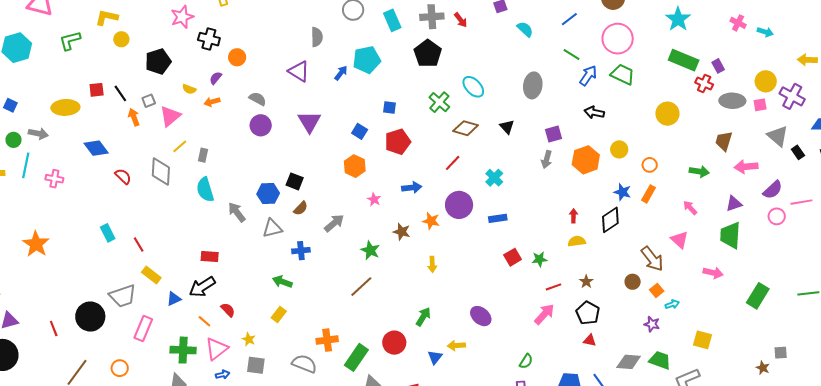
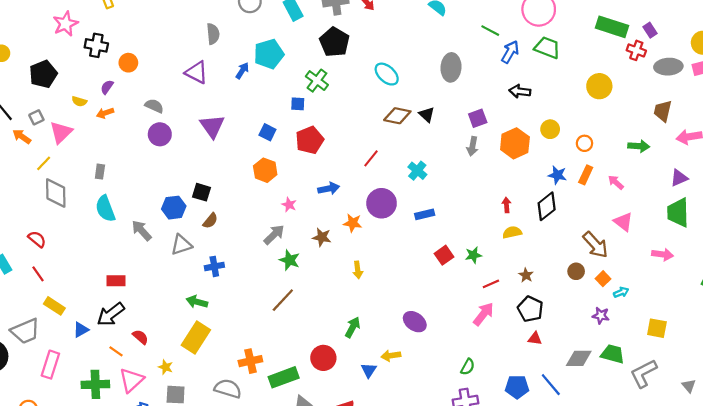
green cross: (439, 102) -> (317, 81), moved
orange arrow: (134, 117) -> (22, 137), turned -30
brown diamond: (466, 128) -> (397, 116), moved
yellow line: (180, 146) -> (44, 163), moved
red semicircle: (123, 176) -> (37, 239), moved
pink arrow: (690, 208) -> (616, 182), moved
gray arrow: (334, 223) -> (274, 235), moved
yellow rectangle: (279, 315) -> (196, 338), size x1.8
green rectangle: (356, 357) -> (284, 377), turned 40

